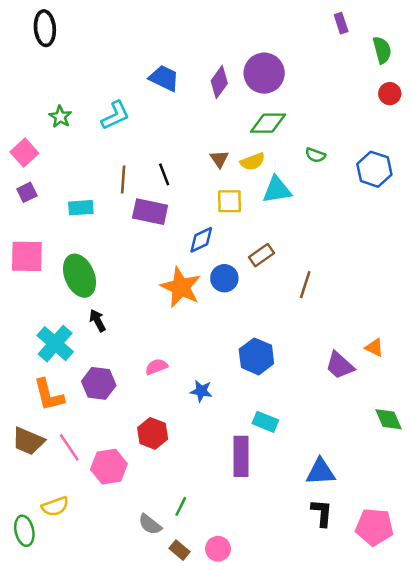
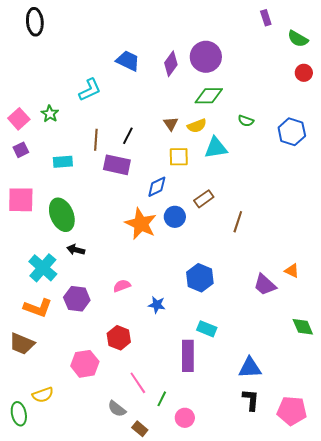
green semicircle: (382, 50) -> (298, 39), turned 135
green star: (60, 117) -> (50, 114), moved
black line: (164, 174) -> (128, 136), turned 48
black arrow: (97, 321) -> (76, 250), turned -48
orange L-shape: (49, 395) -> (38, 308), turned -56
pink line: (69, 447) -> (138, 383), moved
green line: (181, 506) -> (162, 399), moved
pink circle: (218, 549) -> (185, 418), moved

